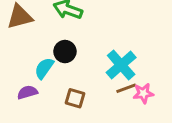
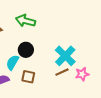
brown line: (126, 88) -> (62, 72), moved
brown square: (75, 98) -> (28, 77), moved

